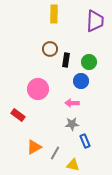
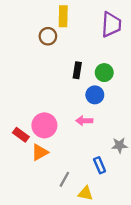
brown circle: (50, 49) -> (48, 36), moved
pink circle: (38, 89) -> (44, 125), moved
gray star: (72, 124) -> (119, 145), moved
orange triangle: (34, 147) -> (40, 152), moved

